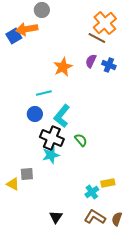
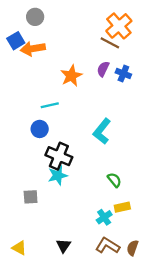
gray circle: (42, 10) -> (35, 17), moved
orange arrow: (27, 29) -> (33, 49), moved
cyan L-shape: (62, 116) -> (102, 131), moved
green semicircle: (81, 140) -> (114, 180), moved
yellow triangle: (13, 184) -> (19, 248), moved

